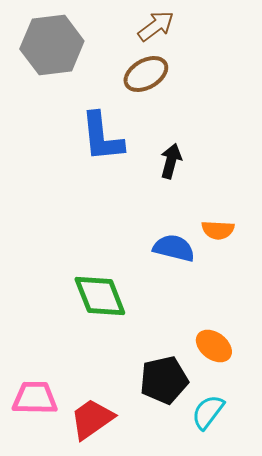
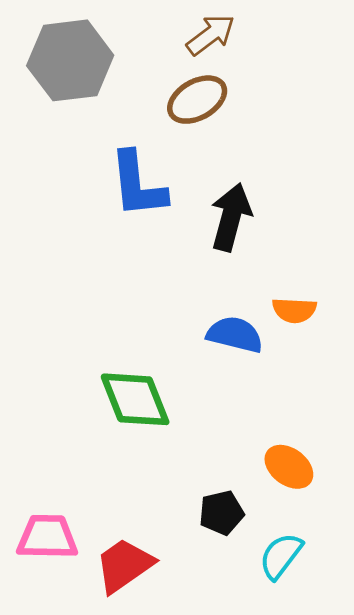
black arrow: (171, 161) -> (231, 217), size x1.4
black pentagon: (164, 380) -> (221, 513), size x0.7

